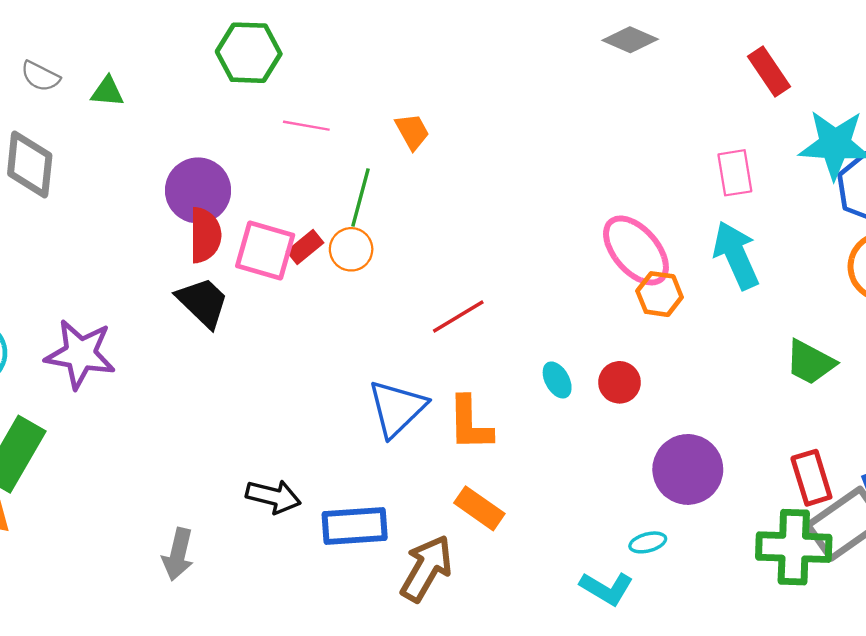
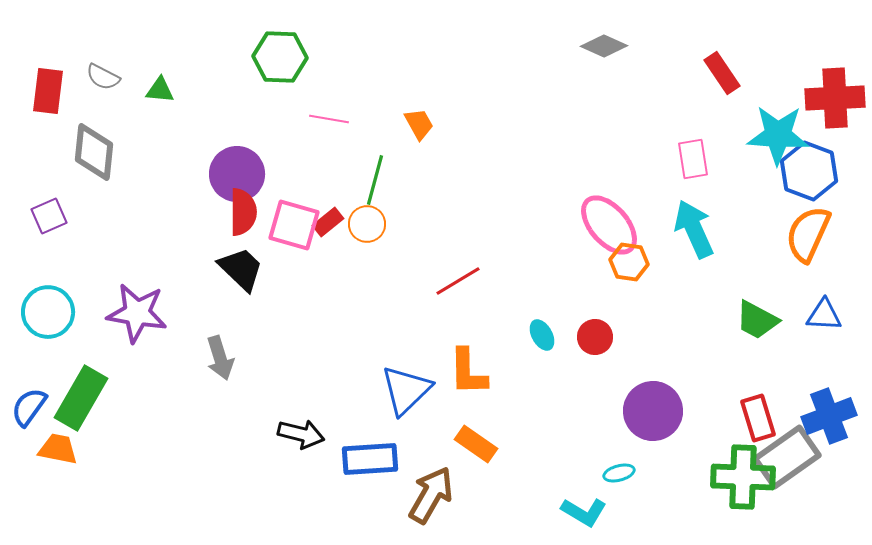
blue triangle: (397, 408) -> (406, 390), moved
gray arrow: (178, 554) -> (220, 358), moved, turned -30

